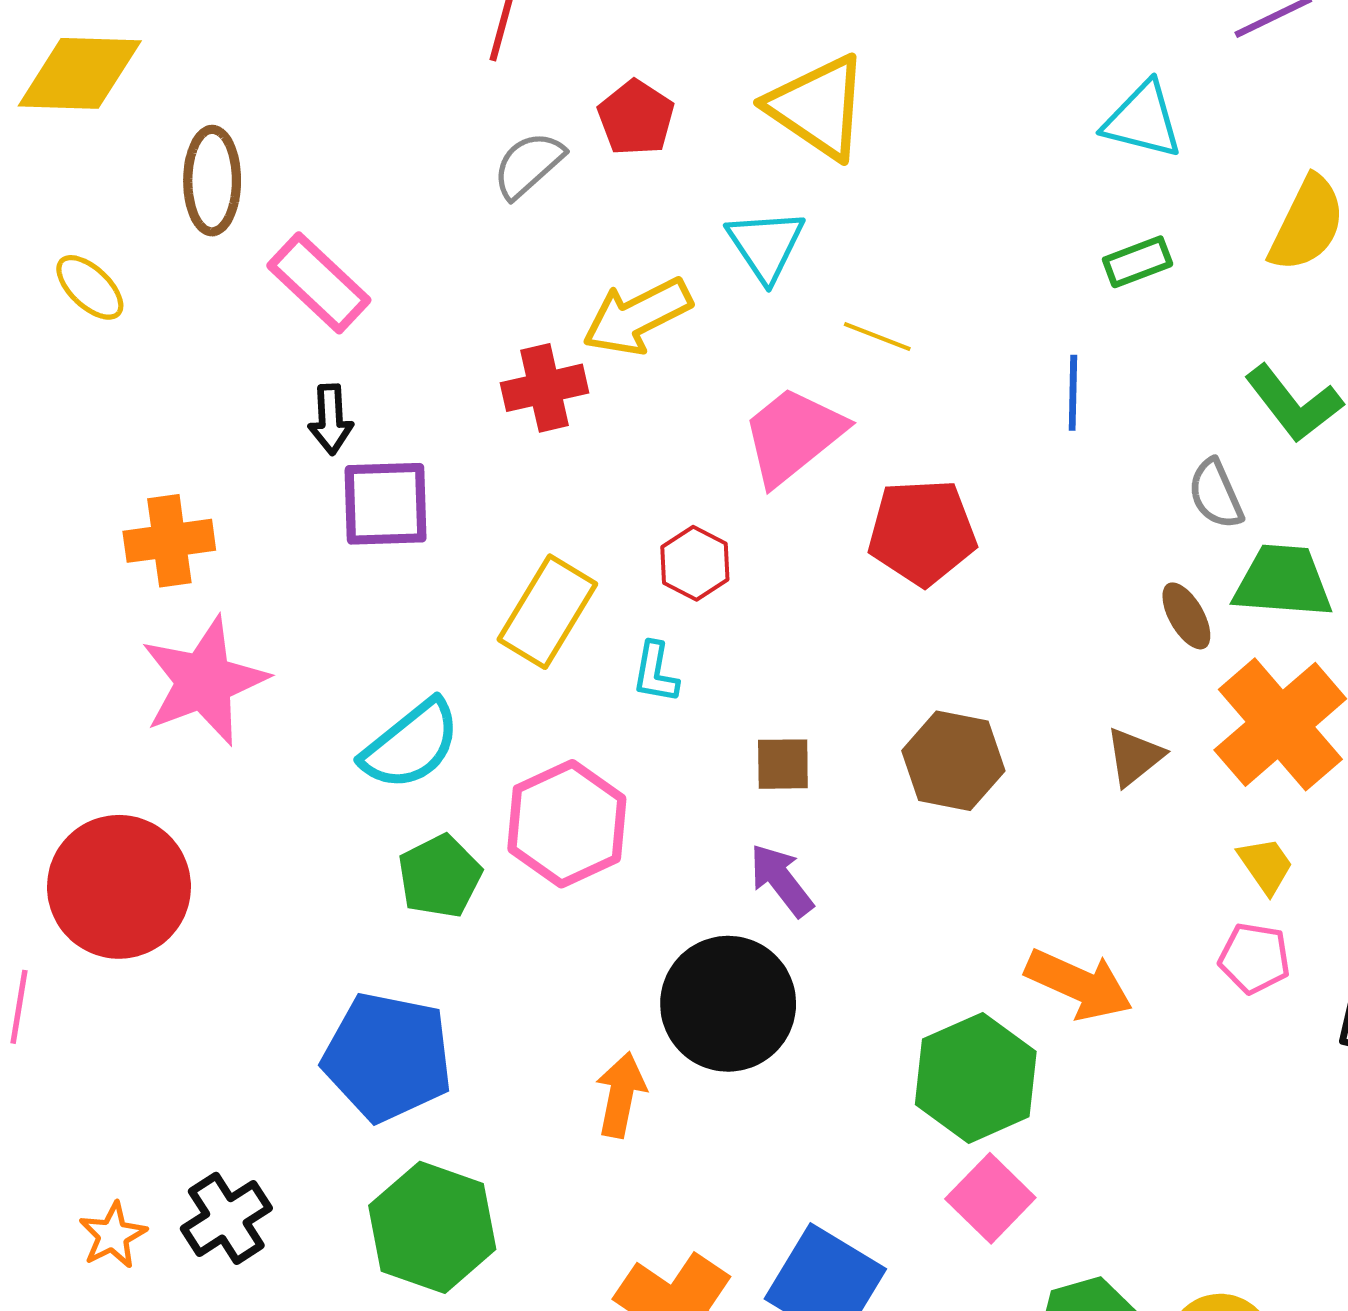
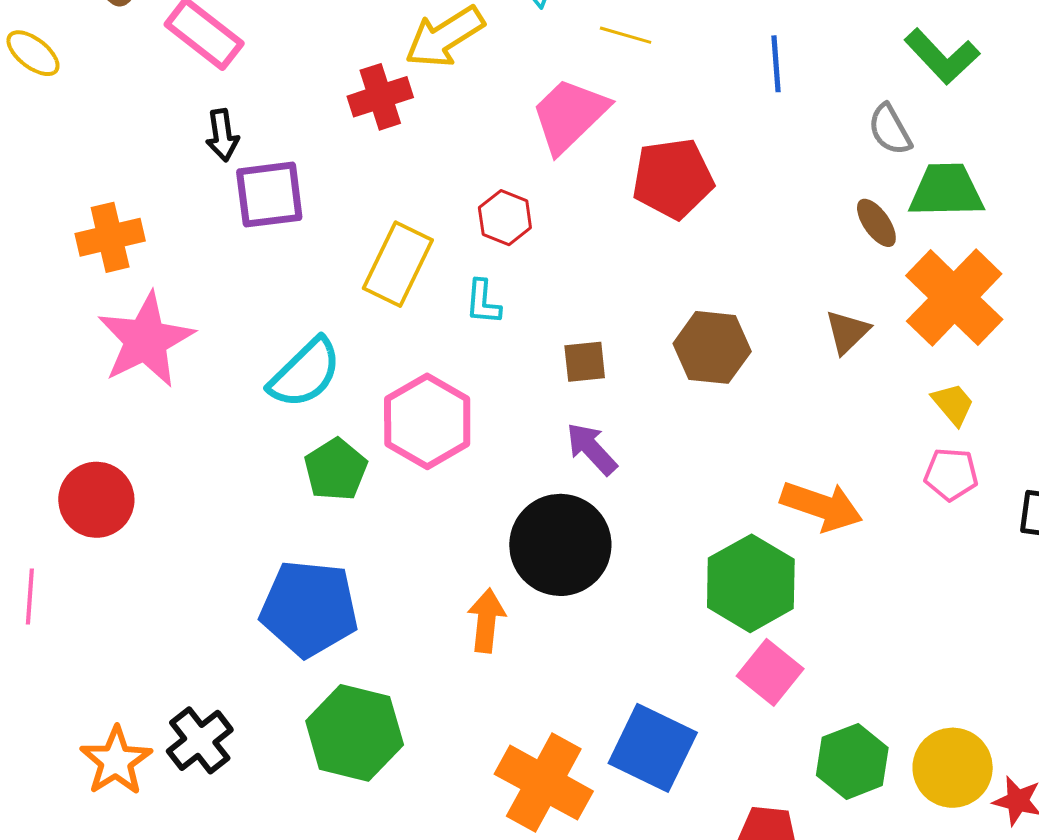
red circle: (119, 887) -> (96, 500), size x0.7
orange star: (113, 1235) -> (116, 761), size x1.4

